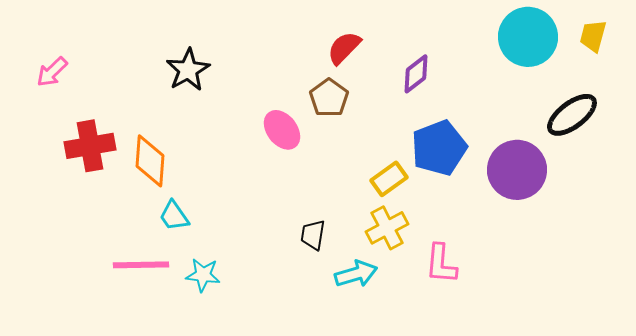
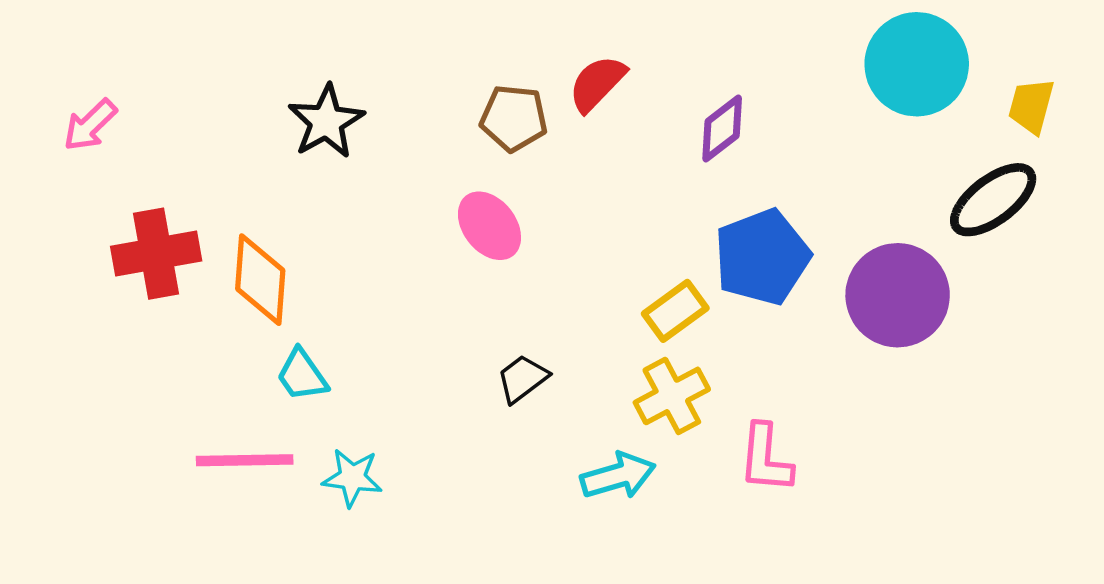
yellow trapezoid: (593, 36) -> (1031, 106), moved
brown pentagon: (329, 98) -> (514, 118), moved, turned -30
black trapezoid: (313, 235) -> (522, 379), moved, turned 44

